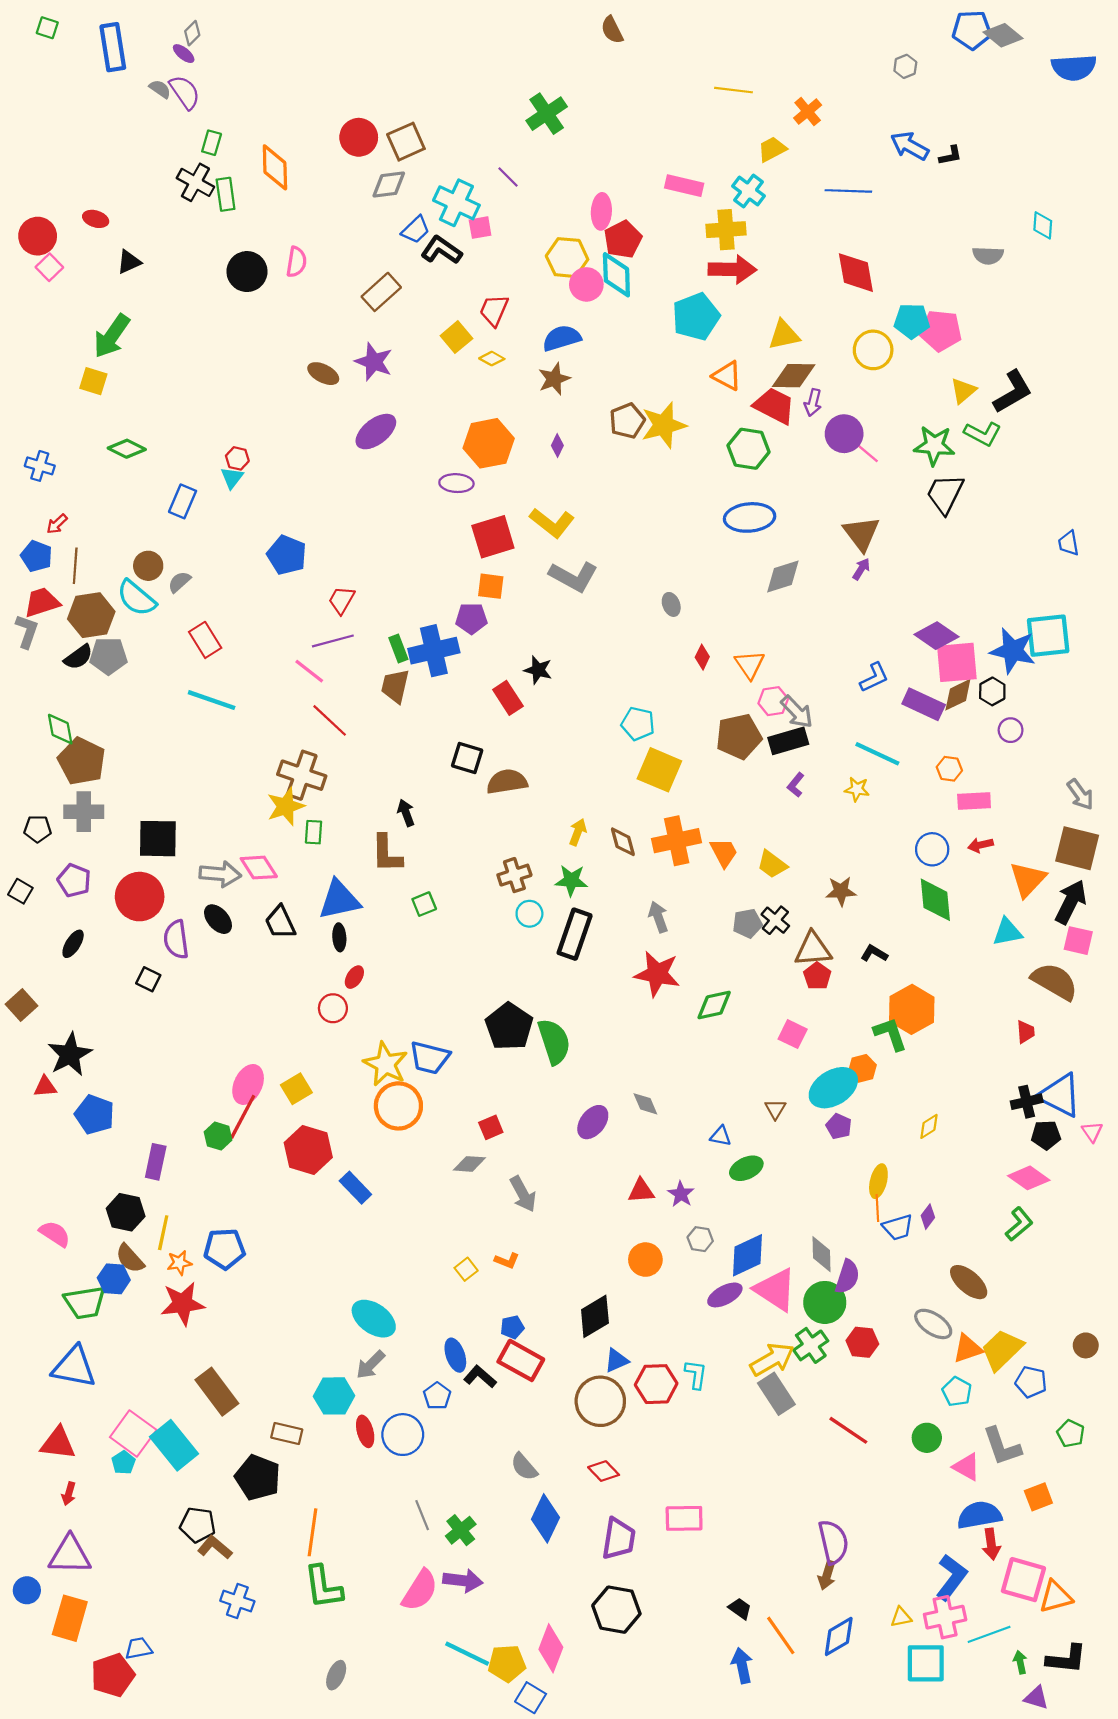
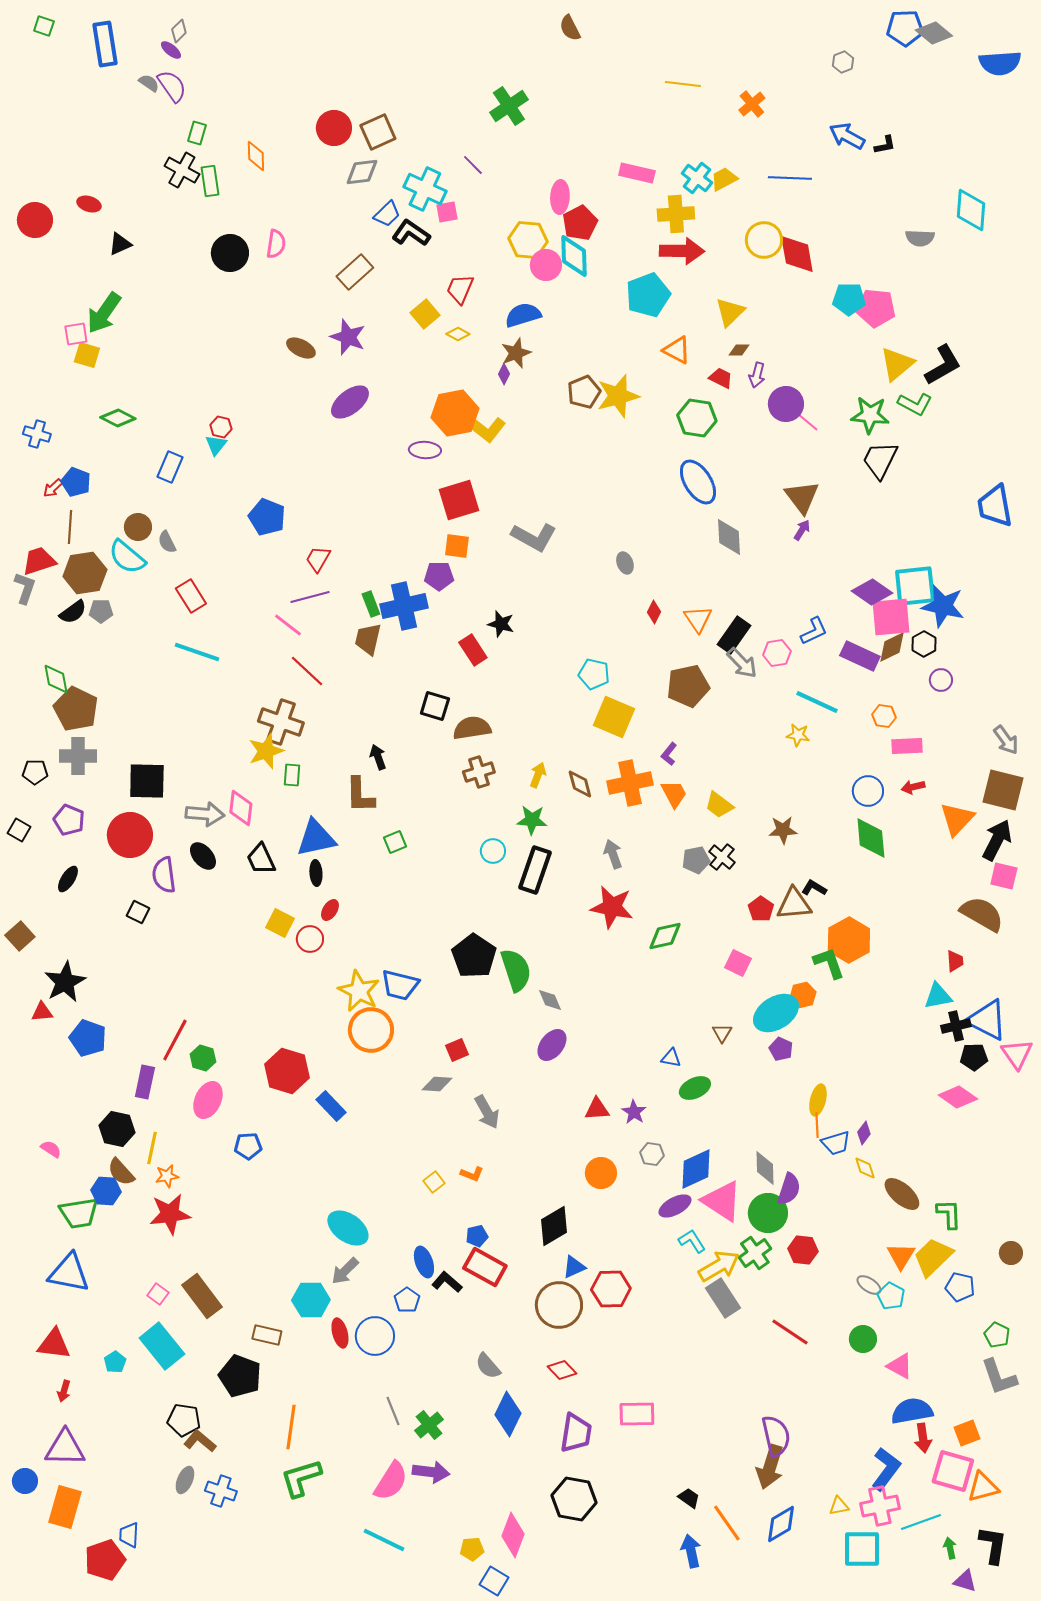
yellow trapezoid: (772, 149) -> (724, 179), moved
orange diamond: (275, 167) -> (256, 156), size x0.7
cyan diamond: (1043, 225) -> (971, 210), size x1.6
pink square: (49, 267) -> (76, 334), moved, turned 35
yellow triangle: (784, 335) -> (730, 312), turned -32
yellow circle: (873, 350) -> (764, 240), moved
brown diamond: (794, 376) -> (739, 350), size x0.5
yellow triangle: (963, 391) -> (897, 364), size x1.4
red trapezoid: (774, 406) -> (721, 378), size x0.6
purple diamond: (557, 446) -> (504, 374), moved
blue ellipse: (750, 517) -> (698, 482), turned 63
yellow L-shape: (552, 523) -> (485, 428), moved
blue trapezoid: (1069, 543) -> (995, 506), size x1.8
blue pentagon: (37, 556) -> (76, 482), moved
gray diamond: (783, 577) -> (729, 537), turned -75
gray semicircle: (179, 582) -> (167, 542), turned -75
cyan square: (1048, 636) -> (915, 586), moved
gray pentagon: (108, 656) -> (101, 611), size x0.7
pink hexagon: (773, 701) -> (777, 653), moved
black rectangle: (788, 741) -> (734, 635), moved, turned -39
purple L-shape: (796, 785) -> (669, 754), moved
pink diamond: (259, 868) -> (241, 808), turned 39
brown cross: (514, 875) -> (479, 772), moved
cyan triangle: (1007, 932) -> (938, 996), moved
brown triangle: (813, 949) -> (794, 904), moved
pink ellipse: (248, 1084) -> (208, 1100), moved
yellow square: (296, 1089) -> (280, 923), moved, turned -32
gray diamond: (645, 1104) -> (550, 1000), moved
red line: (243, 1117) -> (175, 1040), moved
yellow diamond: (929, 1126) -> (865, 1168), moved, turned -75
pink triangle: (1092, 1132) -> (1017, 1054), size x1.6
green L-shape: (1019, 1224) -> (949, 1214), moved, turned -52
pink semicircle: (55, 1234) -> (51, 1149), size x0.7
blue pentagon: (224, 1249) -> (248, 1146), moved, size x0.7
gray ellipse: (933, 1324) -> (869, 1285), moved, size x0.7
orange triangle: (968, 1349) -> (901, 1256), turned -40
cyan L-shape: (696, 1374) -> (692, 1241), moved, turned -40
pink square: (133, 1433) -> (158, 1294), moved, size x0.5
gray L-shape: (1002, 1446) -> (999, 1377), moved
orange square: (1038, 1497) -> (967, 1433), moved
brown arrow: (827, 1575) -> (770, 1467), size x1.6
green L-shape: (323, 1587) -> (301, 1478), turned 81
blue trapezoid: (139, 1648) -> (129, 1535), turned -76
cyan line: (467, 1654) -> (384, 1540), moved
black L-shape: (1066, 1659) -> (993, 1545), turned -87
yellow pentagon: (507, 1663) -> (472, 1549), size x0.7
gray ellipse: (336, 1675) -> (185, 1480), moved

